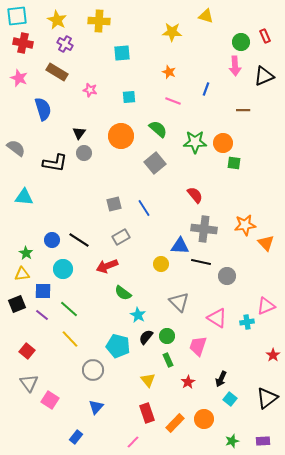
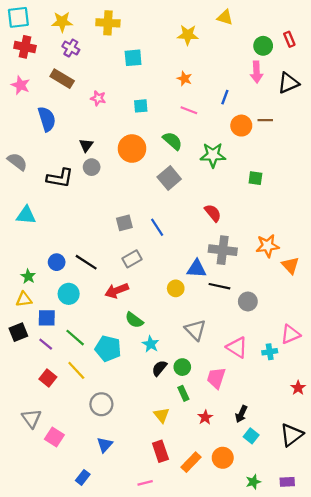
yellow star: (57, 20) -> (62, 22), turned -30
orange circle: (223, 143) -> (241, 126), moved
cyan pentagon: (118, 346) -> (108, 348), moved
red square: (27, 351) -> (48, 378), moved
pink line: (133, 442) -> (145, 483), turned 32

